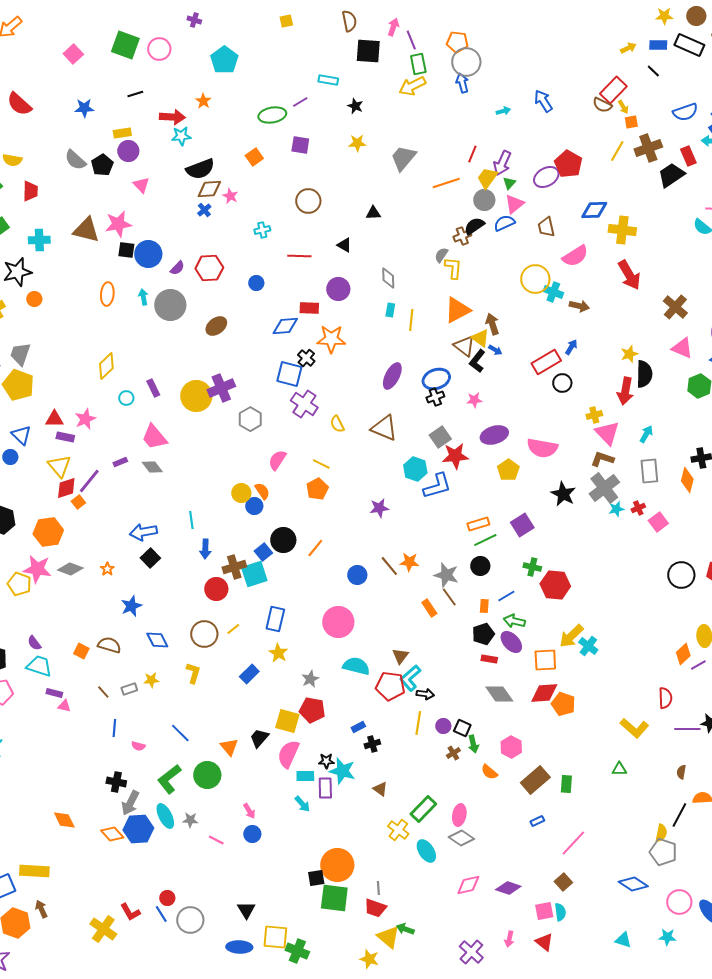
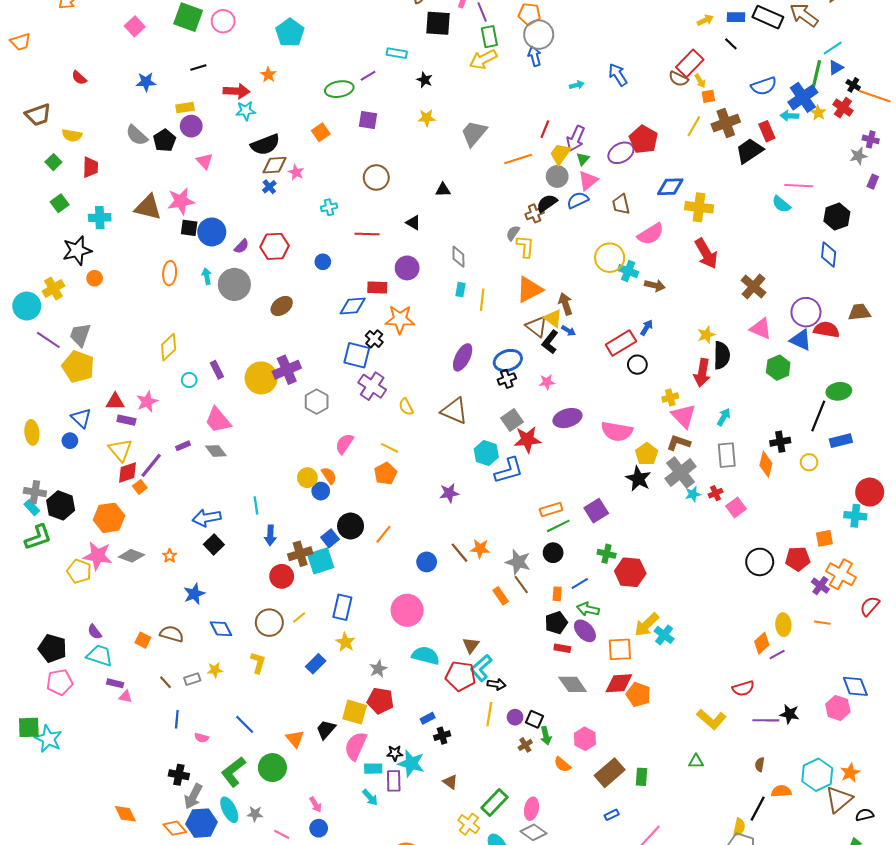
red semicircle: (19, 104) -> (79, 78), size x0.6
yellow pentagon: (508, 470) -> (647, 454), moved
red semicircle: (665, 698) -> (743, 688), turned 75

